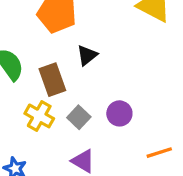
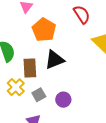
black triangle: (87, 55) -> (54, 60), size x1.5

